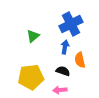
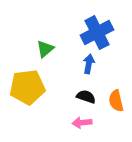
orange semicircle: (80, 60) -> (116, 101), moved
yellow pentagon: (31, 77) -> (27, 87), moved

